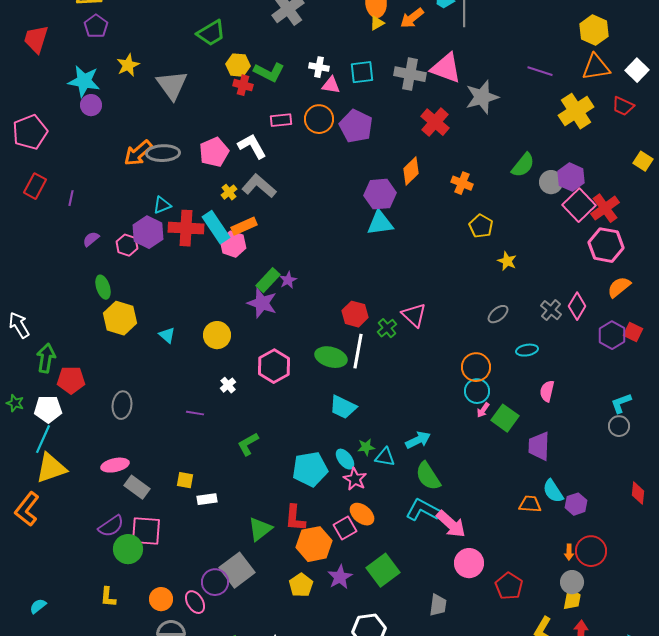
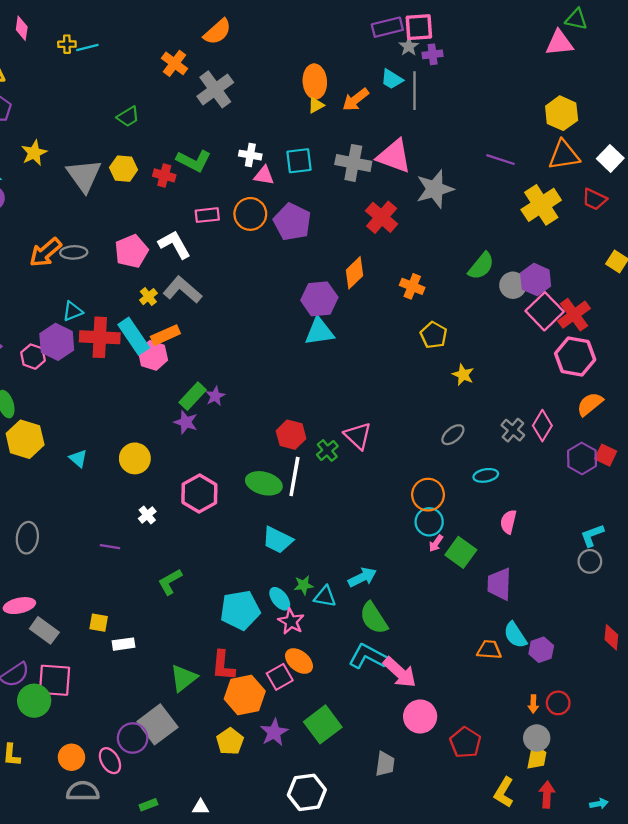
green trapezoid: (211, 33) -> (128, 117), size x0.7
yellow hexagon: (238, 65) -> (124, 169), moved
gray ellipse: (163, 153) -> (74, 252), size x0.7
purple star: (262, 303) -> (186, 422), size x0.7
red circle: (591, 551) -> (558, 703), size x0.7

